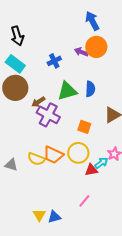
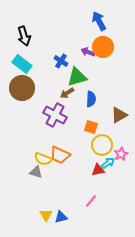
blue cross: (54, 61) -> (61, 61), turned -32
blue semicircle: (90, 89) -> (91, 99), moved
green triangle: (67, 91) -> (77, 77), moved
brown arrow: (38, 102) -> (67, 93), moved
yellow circle: (78, 153) -> (102, 145), moved
gray triangle: (11, 165) -> (36, 172), moved

